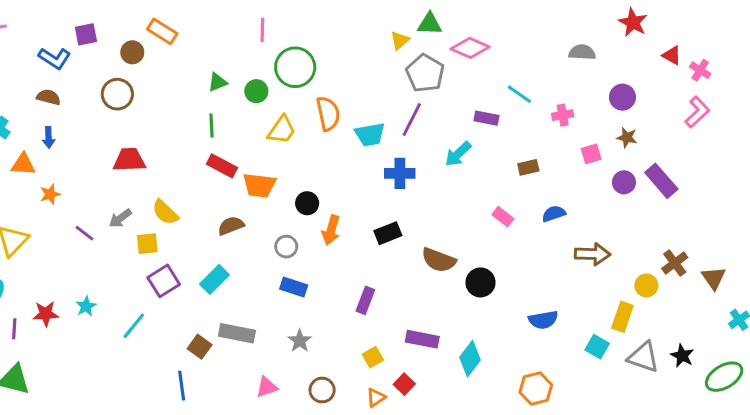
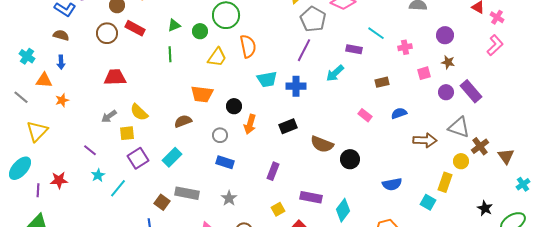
cyan trapezoid: (370, 134) -> (267, 79), moved
red rectangle: (222, 166) -> (135, 28), moved
purple line: (84, 233) -> (90, 150), moved
cyan star: (86, 306) -> (98, 175), moved
gray triangle: (643, 357) -> (459, 127), moved

